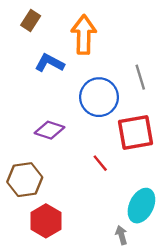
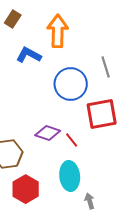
purple diamond: (50, 130) -> (48, 133), moved
cyan ellipse: (141, 206) -> (70, 176), moved, turned -32

